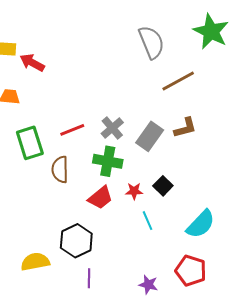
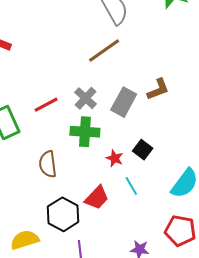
brown line: (178, 81) -> (104, 51), moved
brown semicircle: (60, 169) -> (48, 164), moved
red star: (134, 191) -> (115, 158), turned 30
red trapezoid: (100, 198) -> (97, 198), moved

